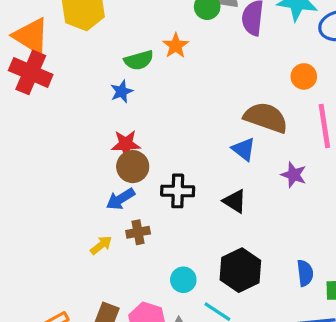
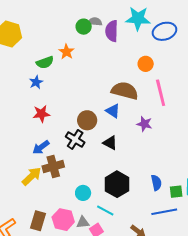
brown circle: (133, 167) -> (87, 120), moved
black cross: (178, 191) -> (75, 140), turned 36
brown cross: (138, 232) -> (53, 166), size x1.5
yellow arrow: (101, 245) -> (32, 176), size x1.5

